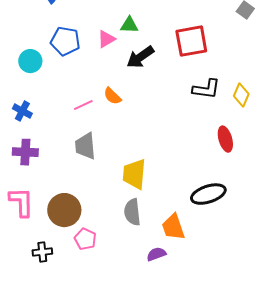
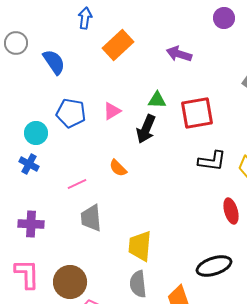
green triangle: (129, 25) -> (157, 100), moved
black arrow: (140, 57) -> (146, 129), turned -32
pink line: (83, 105) -> (77, 184), moved
blue cross: (22, 111) -> (29, 164), moved

